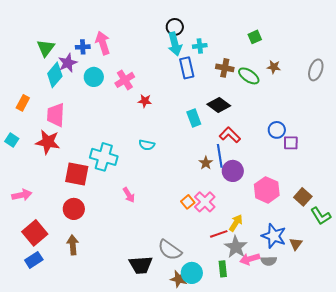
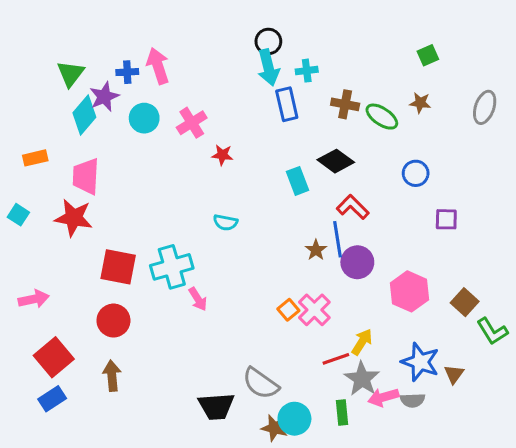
green square: (255, 37) -> (428, 55), moved
orange rectangle: (23, 103) -> (35, 158), turned 49
blue circle: (277, 130) -> (416, 173), moved
cyan cross: (104, 157) -> (172, 267), moved, turned -32

